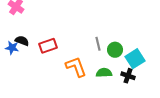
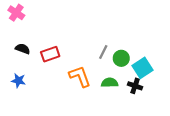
gray line: (98, 44) -> (103, 52), turned 40
blue star: (12, 48) -> (18, 81), moved

